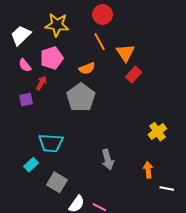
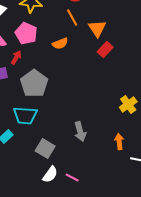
pink pentagon: (52, 58) -> (26, 33), turned -30
gray pentagon: (81, 97) -> (34, 83), moved
gray square: (57, 182) -> (45, 148), moved

